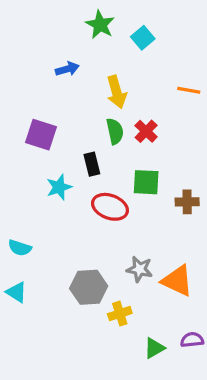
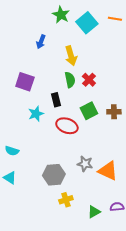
cyan square: (143, 38) -> (87, 23), size x1.5
blue arrow: (67, 69) -> (41, 42), turned 128
orange line: (189, 90) -> (115, 19), moved
green square: (146, 182) -> (89, 111), turned -30
brown cross: (187, 202) -> (114, 112), moved
yellow cross: (120, 314) -> (66, 200), moved

